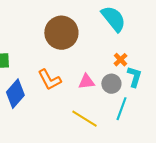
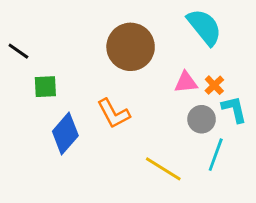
cyan L-shape: (134, 77) -> (234, 109), turned -30
pink triangle: (86, 82) -> (186, 82), moved

